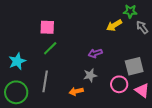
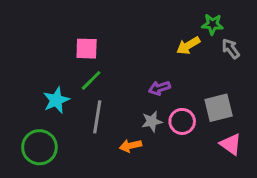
cyan star: (17, 61) -> (56, 100), moved
gray line: (45, 81) -> (97, 117), moved
pink circle: (119, 84) -> (182, 121), moved

